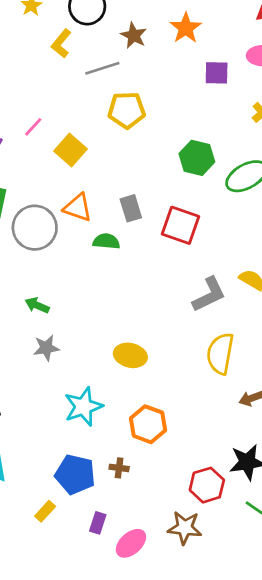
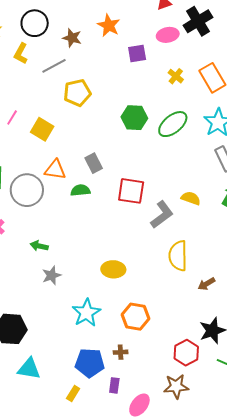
red square: (181, 225) -> (131, 191), moved
purple rectangle: (98, 523) -> (114, 385), moved

